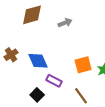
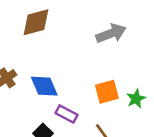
gray arrow: (65, 23) -> (111, 33), moved, size x1.5

